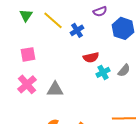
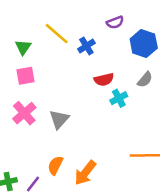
green triangle: (26, 15) -> (23, 47), moved
gray semicircle: (124, 70) -> (145, 80), moved
gray triangle: (55, 89) -> (59, 119), turned -48

